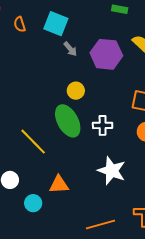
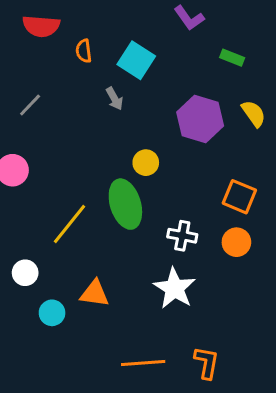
gray arrow: (70, 49) -> (115, 99), moved
white cross: (103, 125) -> (182, 236), moved
yellow line: (33, 142) -> (70, 224), turned 72

